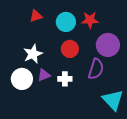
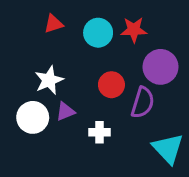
red circle: (70, 49) -> (111, 85), moved
white cross: (65, 79) -> (100, 132), moved

